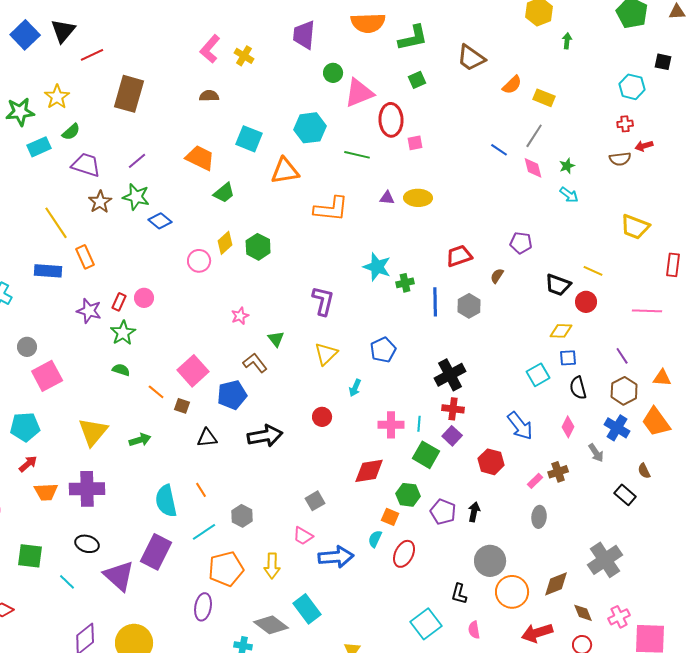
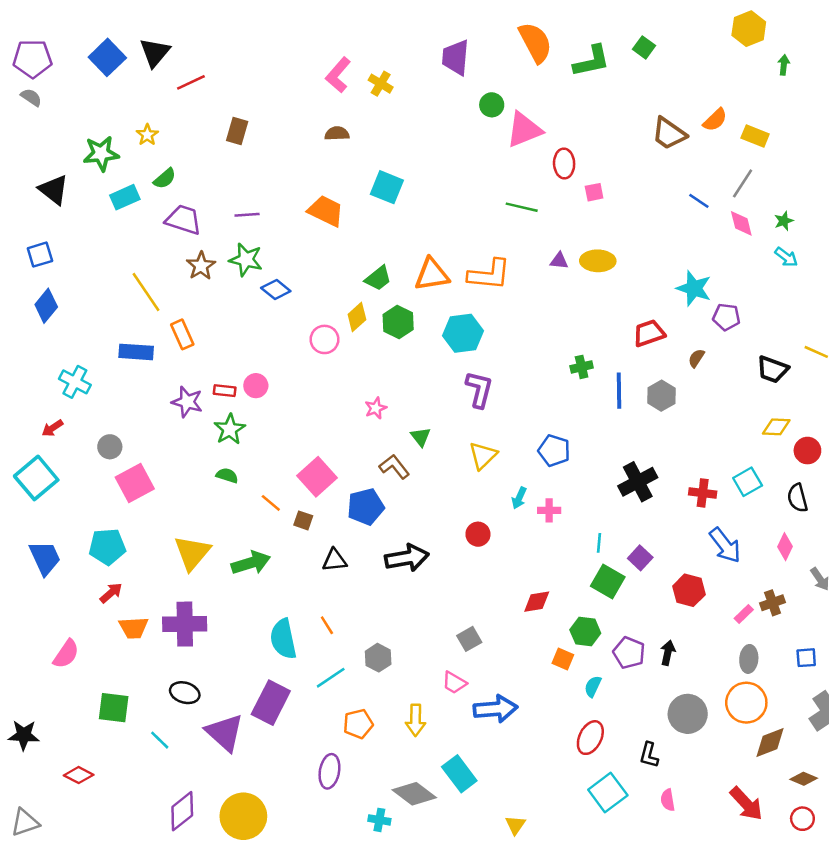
orange semicircle: (368, 23) -> (535, 42), turned -116
brown trapezoid: (471, 58) -> (669, 134), moved
green square: (417, 80) -> (644, 47), moved, turned -30
brown rectangle: (129, 94) -> (237, 131), size x0.6
yellow star: (57, 97) -> (147, 135), size x0.7
red ellipse: (391, 120) -> (564, 163), size x0.7
cyan hexagon: (310, 128) -> (463, 333), moved
purple line: (137, 161) -> (247, 215), turned 36
orange triangle: (285, 171) -> (432, 275), moved
green trapezoid: (224, 193) -> (378, 278), moved
cyan star: (377, 267) -> (694, 288), moved
red rectangle: (119, 302) -> (225, 391), turned 72
red circle: (586, 302) -> (807, 451), moved
blue pentagon: (383, 350) -> (554, 451), turned -30
blue square: (568, 358) -> (806, 658), moved
red cross: (453, 409) -> (703, 493), moved
pink cross: (391, 425) -> (549, 510), moved, size x0.7
green arrow: (140, 440) -> (251, 563), size x1.4
red diamond: (369, 471) -> (537, 602), size x0.7
cyan semicircle: (375, 539) -> (593, 686), moved
red ellipse: (404, 554) -> (590, 738), moved
orange pentagon: (226, 569) -> (358, 724), size x0.7
orange circle: (512, 592) -> (746, 703), moved
brown diamond: (583, 613) -> (804, 779), turned -45
red arrow: (537, 633) -> (746, 804), turned -116

